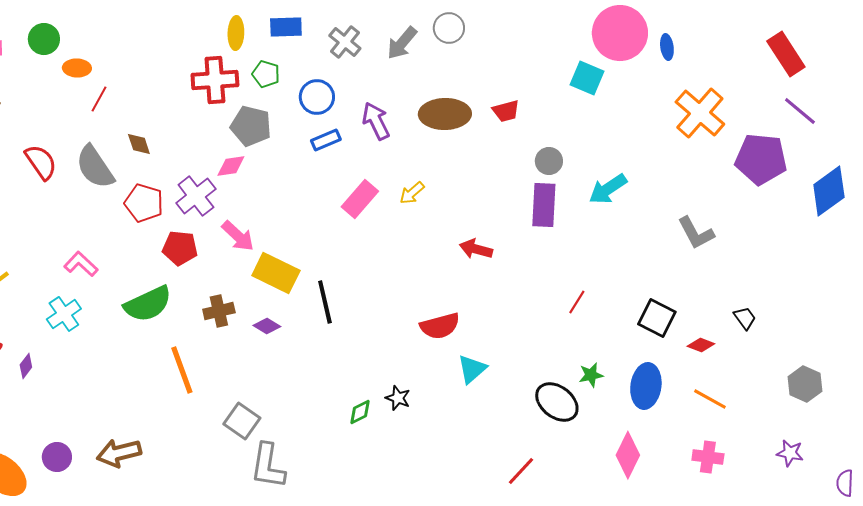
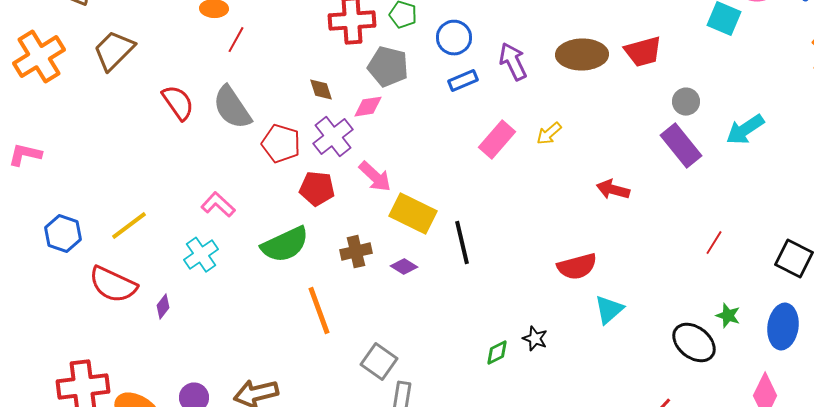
red trapezoid: (506, 111) -> (643, 52), size x1.4
brown diamond: (139, 144) -> (321, 90), moved
purple rectangle: (544, 205) -> (681, 146), turned -42
green star: (591, 375) -> (728, 316), turned 30

